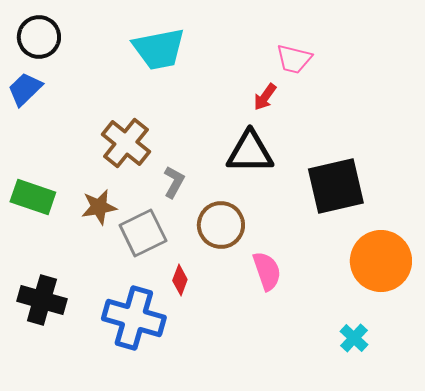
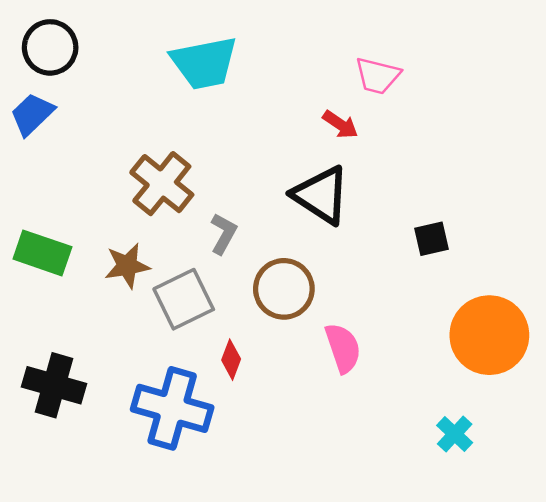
red arrow: (265, 97) -> (340, 124), turned -92
black triangle: (250, 152) -> (321, 195), turned 33
black square: (336, 186) -> (432, 239), size x0.5

